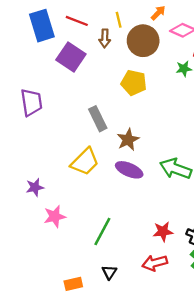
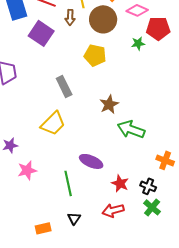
brown star: (128, 140) -> (109, 104), moved
purple ellipse: (129, 170) -> (91, 161), moved
green line: (102, 232) -> (68, 183), turned -40
red star: (163, 232) -> (120, 183), turned 30

